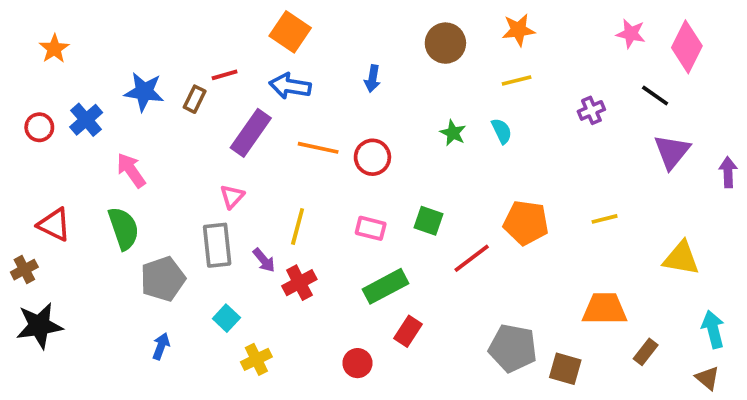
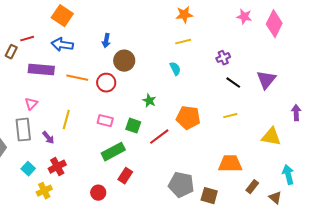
brown circle: (445, 43) -> (124, 61), moved
black line: (655, 95) -> (233, 83), moved
purple rectangle: (251, 133) -> (41, 70), turned 60
green star: (453, 133) -> (149, 101), moved
purple arrow: (728, 172) -> (296, 113), moved
green square: (429, 221) -> (133, 126), moved
red cross: (299, 283) -> (57, 167), moved
brown triangle: (707, 378) -> (275, 198), moved

